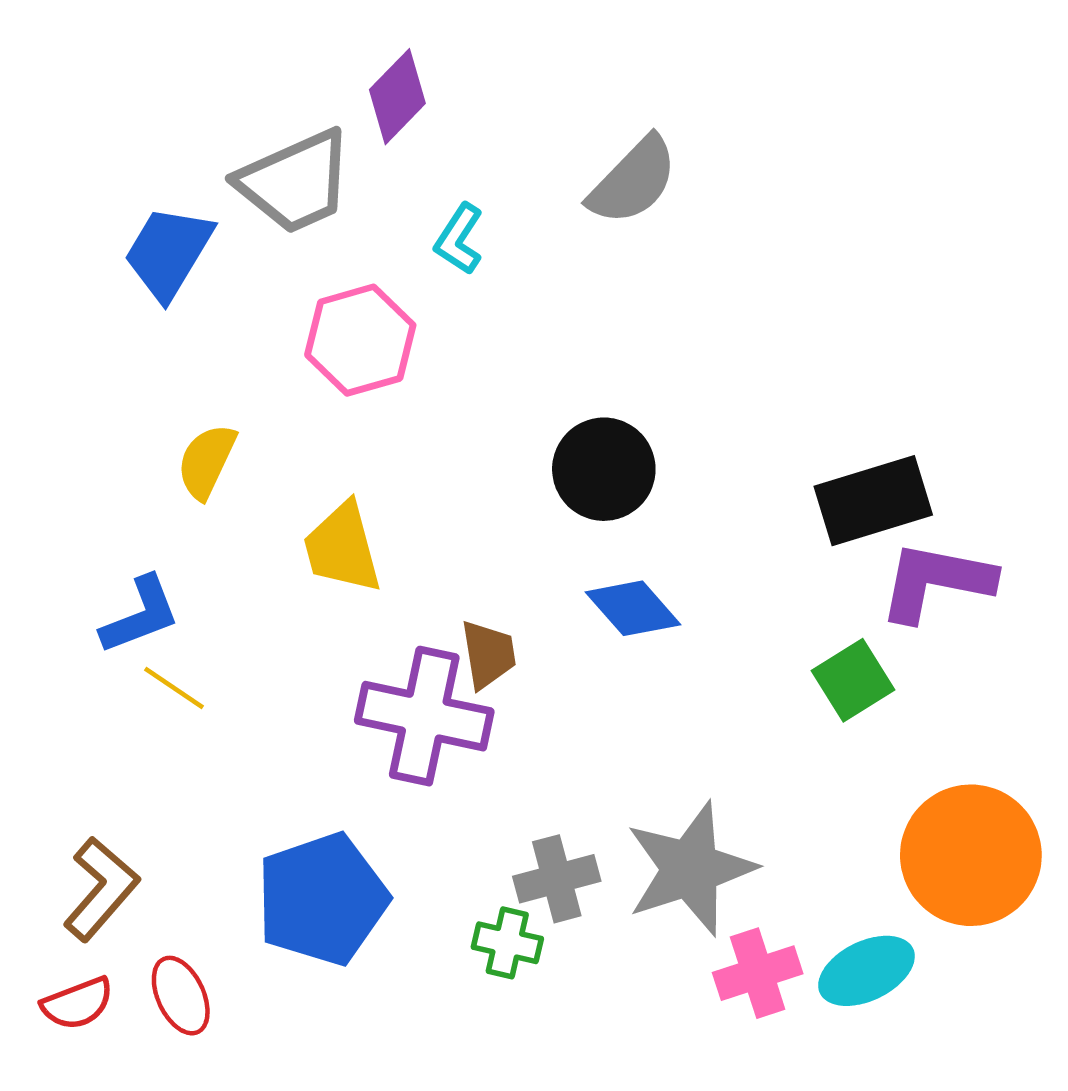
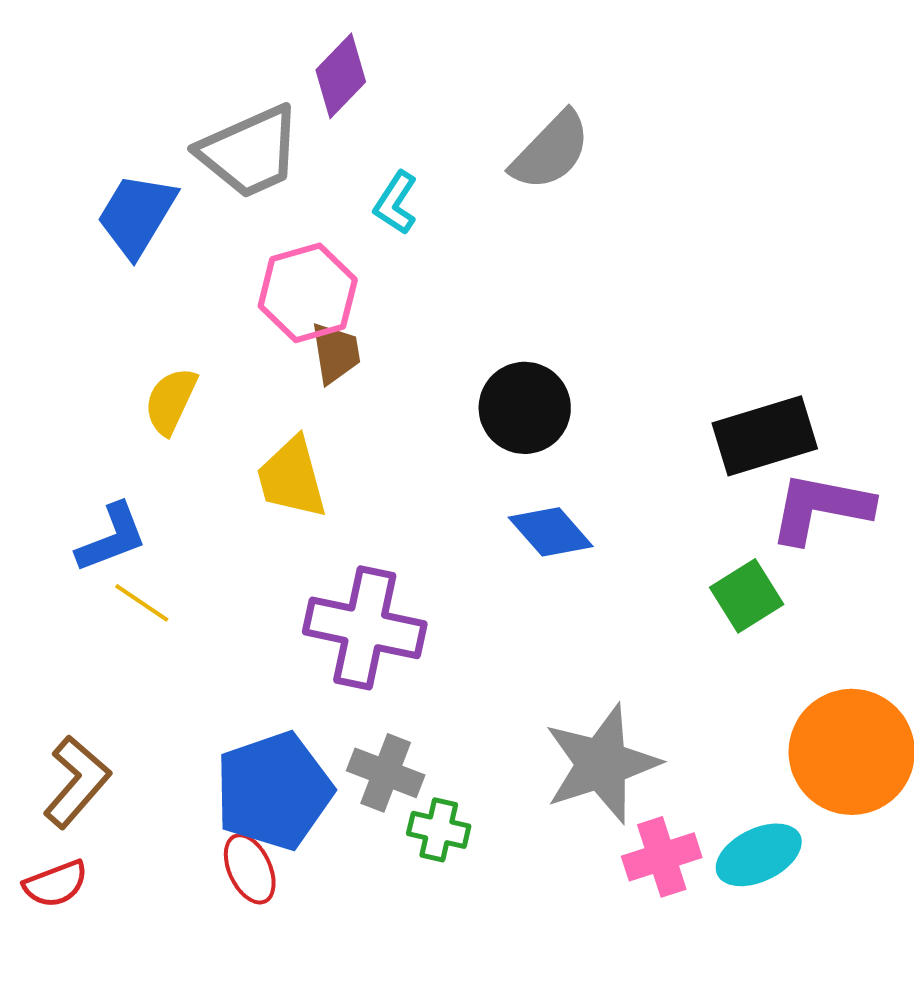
brown trapezoid: (488, 654) -> (336, 353), moved
gray cross: (557, 879) -> (386, 773), moved, turned 36
red ellipse: (181, 996) -> (250, 869), moved

